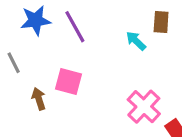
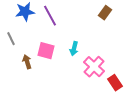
brown rectangle: (161, 22) -> (105, 13), turned 32
cyan arrow: (136, 41) -> (74, 49), moved, turned -120

